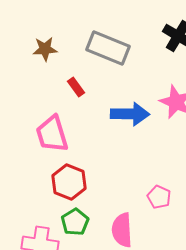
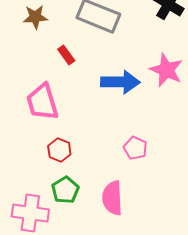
red hexagon: (69, 182) -> (59, 150), size x0.7
pink pentagon: (159, 197) -> (135, 148), moved

